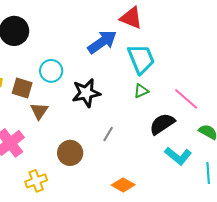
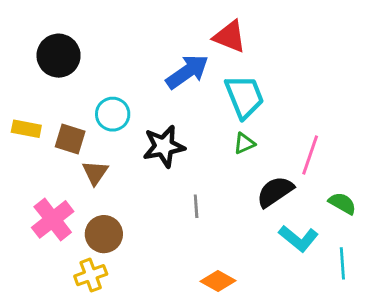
pink line: (186, 99) -> (310, 155), turned 68
gray line: (108, 134) -> (196, 206), turned -35
brown circle: (70, 153) -> (104, 234), moved

